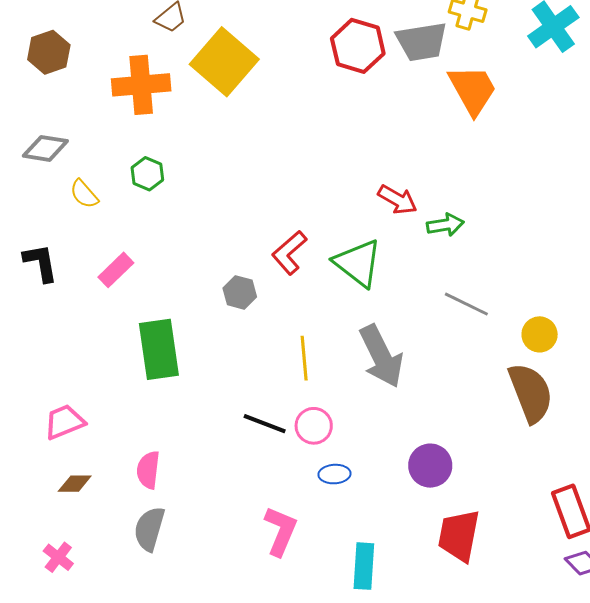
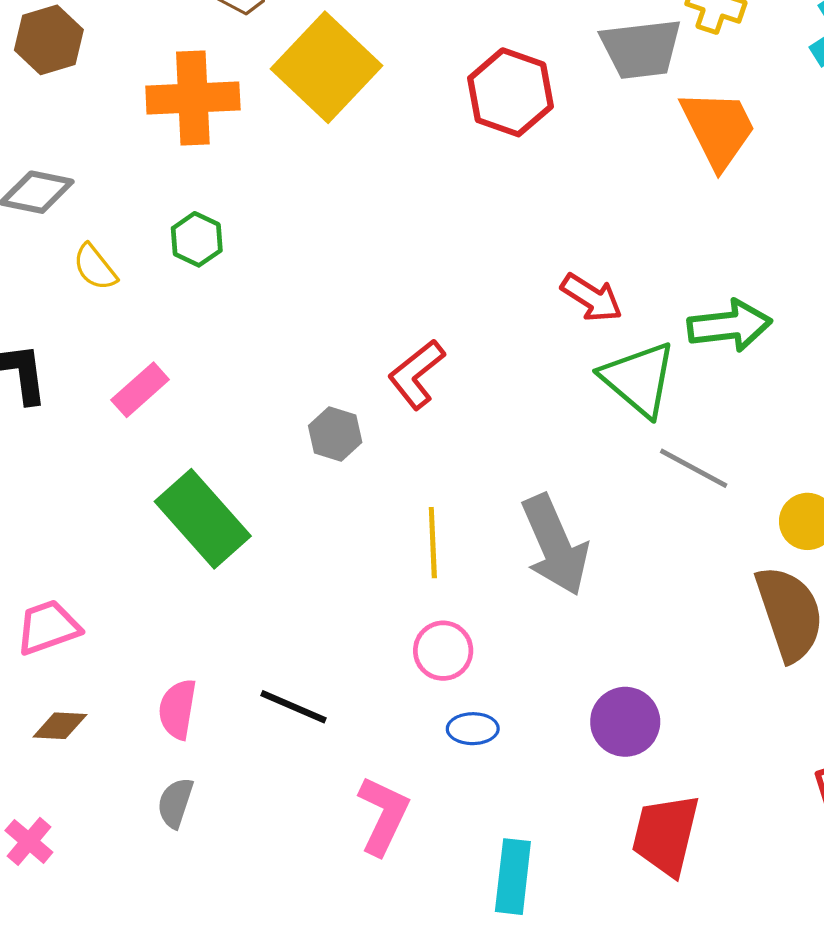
red hexagon: (358, 46) -> (511, 92), moved
green arrow: (445, 225) -> (730, 326), moved, size x1.4
green triangle: (358, 263) -> (639, 379), moved
green rectangle: (159, 349) -> (203, 519), turned -36
black line: (265, 424) -> (293, 707), moved
gray semicircle: (149, 529) -> (175, 803), size x0.7

